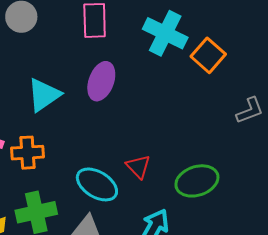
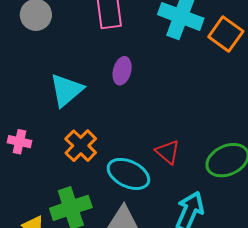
purple ellipse: (101, 81) -> (122, 71), size x0.7
orange cross: (27, 153) -> (81, 146), moved, turned -36

